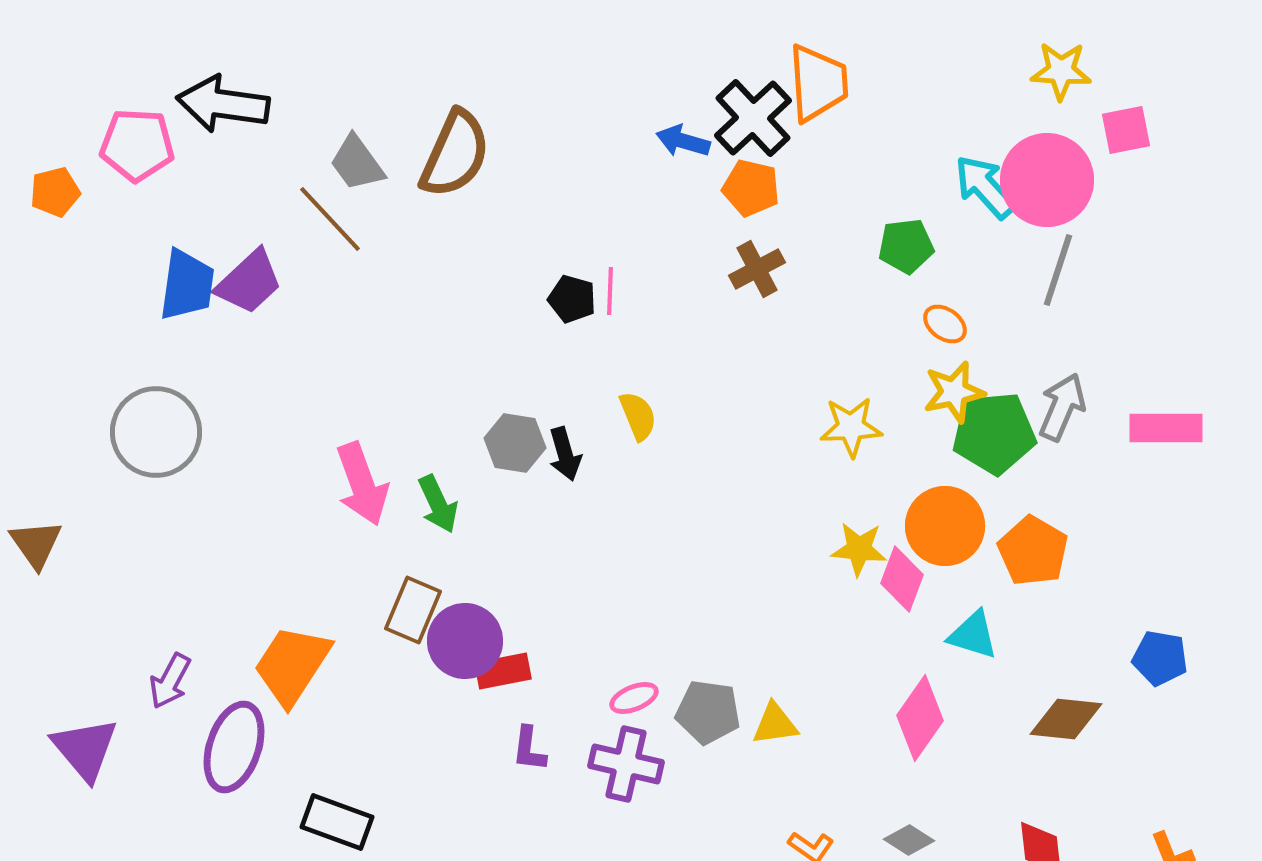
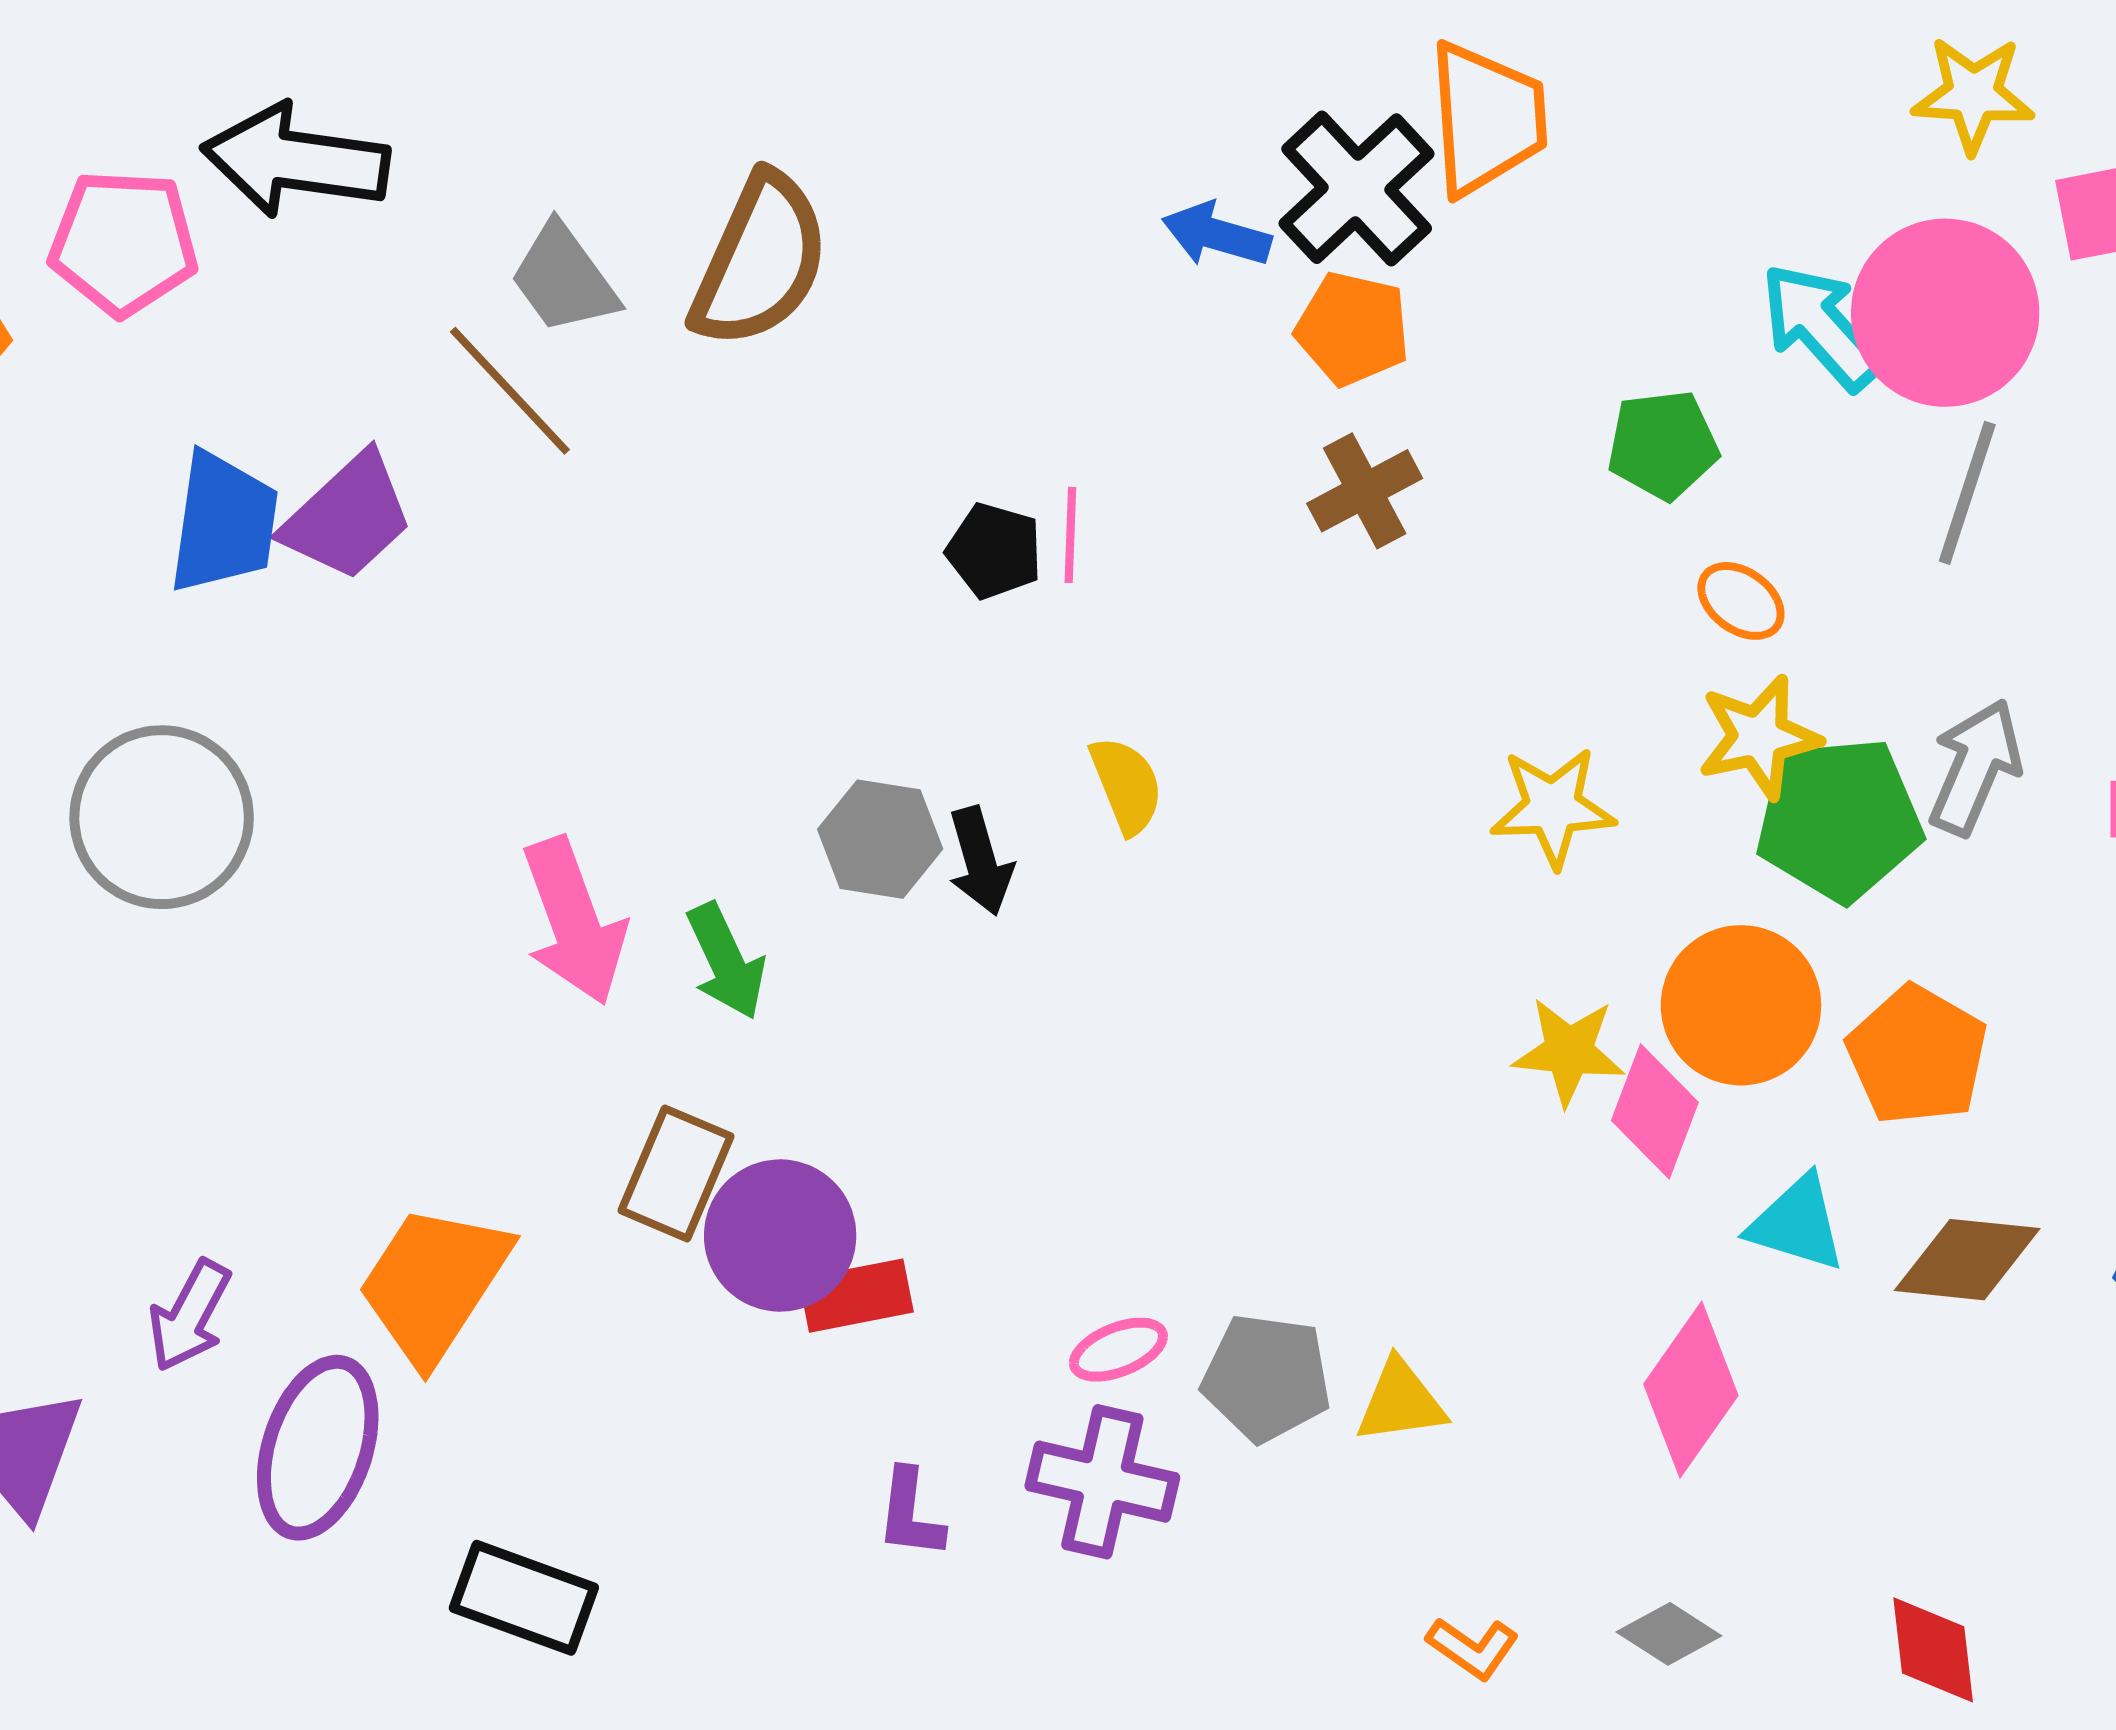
brown diamond: (1066, 719) -> (1967, 1260), moved
purple L-shape: (529, 749) -> (910, 1514), moved

